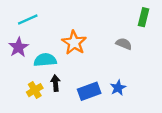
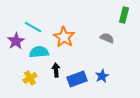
cyan line: (28, 19) -> (33, 27), moved, turned 54
black arrow: (56, 83) -> (56, 70), moved

